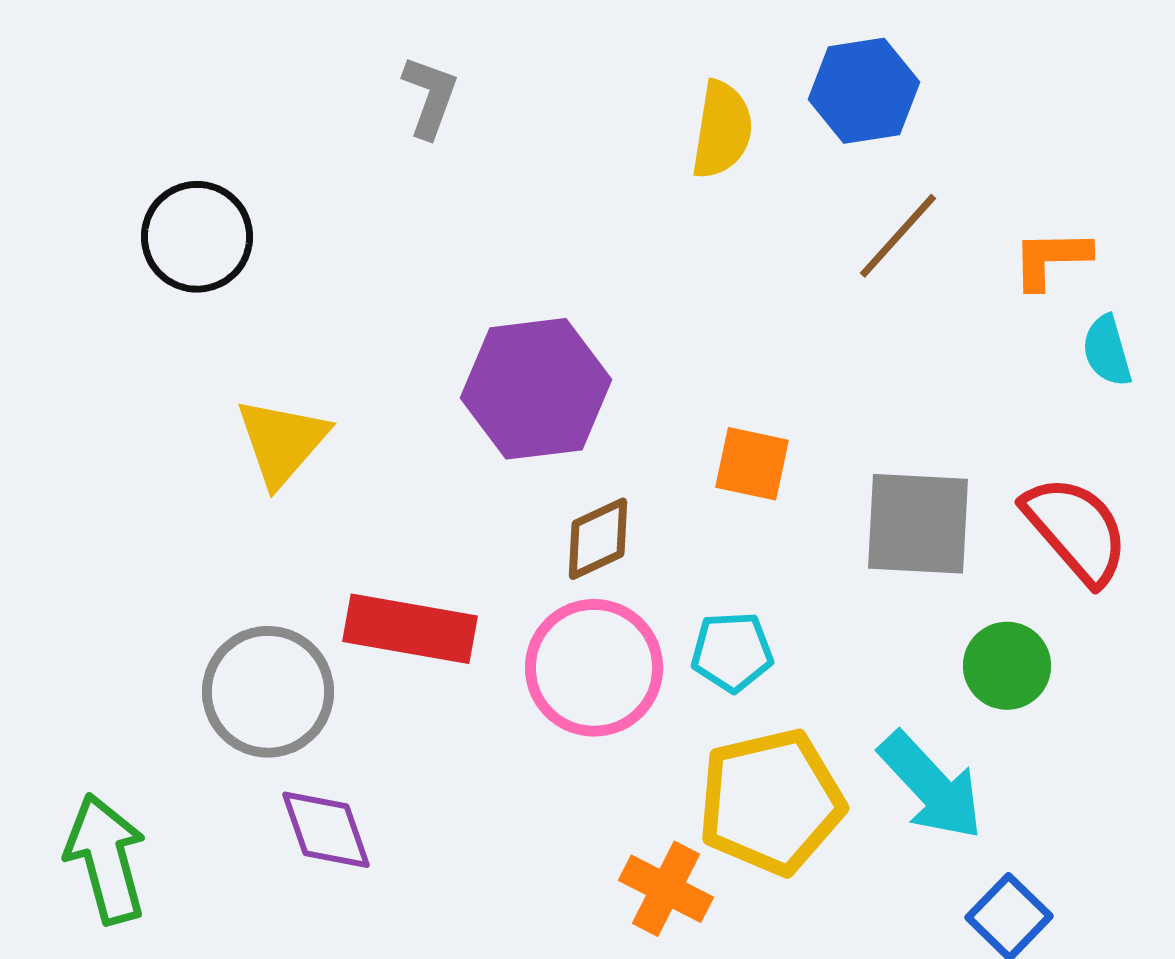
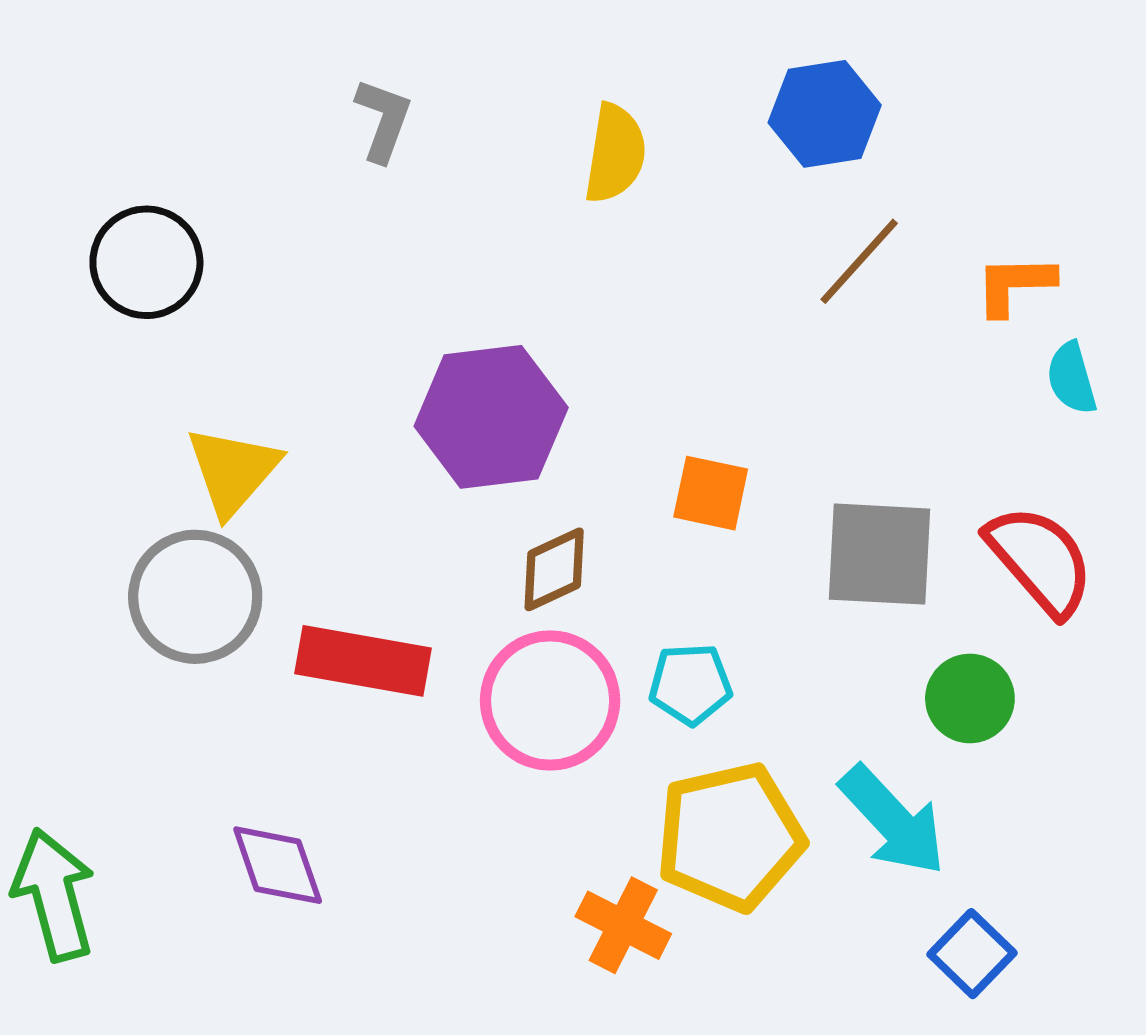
yellow semicircle: (722, 130) -> (615, 154), moved
gray circle: (268, 692) -> (195, 597), moved

